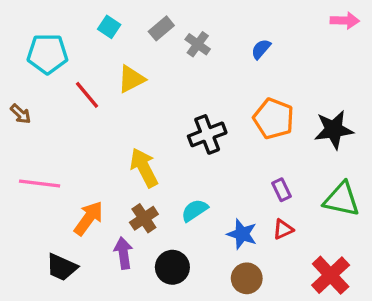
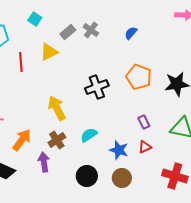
gray rectangle: (161, 28) -> (68, 32), moved
red line: (87, 95) -> (21, 62), turned 36
black circle: (172, 267) -> (87, 176), moved
red cross: (331, 275) -> (175, 176), turned -30

